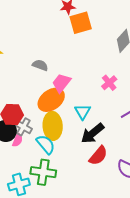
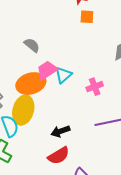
orange square: (81, 23) -> (87, 17), size x0.6
cyan triangle: (83, 112) -> (63, 75), moved
black arrow: (92, 133) -> (60, 131), size x0.7

